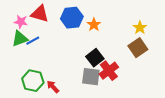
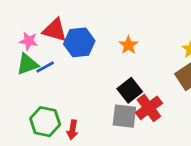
blue hexagon: (72, 18) -> (79, 42), moved
red arrow: (53, 87) -> (72, 130), turned -128

